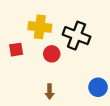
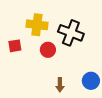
brown arrow: (50, 92) -> (60, 85), moved

